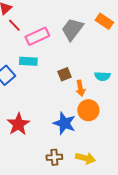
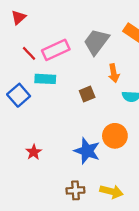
red line: (14, 25) -> (29, 53), moved
orange arrow: (80, 88) -> (114, 73), moved
red star: (18, 124) -> (34, 152), size x0.6

